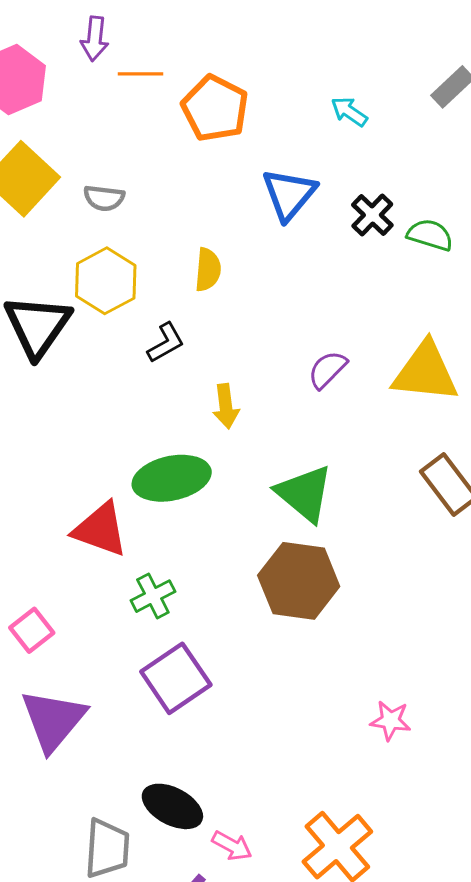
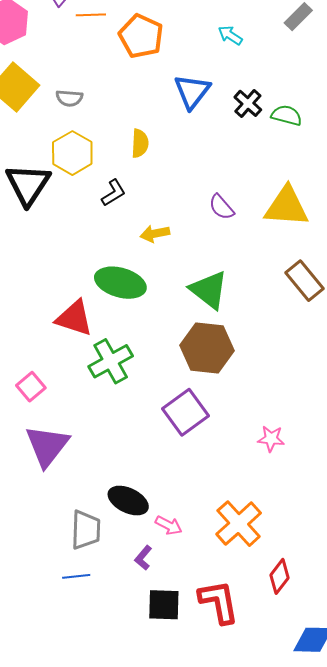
purple semicircle: (327, 370) -> (221, 207), turned -84
yellow arrow: (226, 406) -> (155, 234), turned 88
green ellipse: (172, 478) -> (120, 283), turned 30
green cross: (153, 596) -> (111, 361), size x1.5
purple square: (176, 678) -> (185, 412), moved

